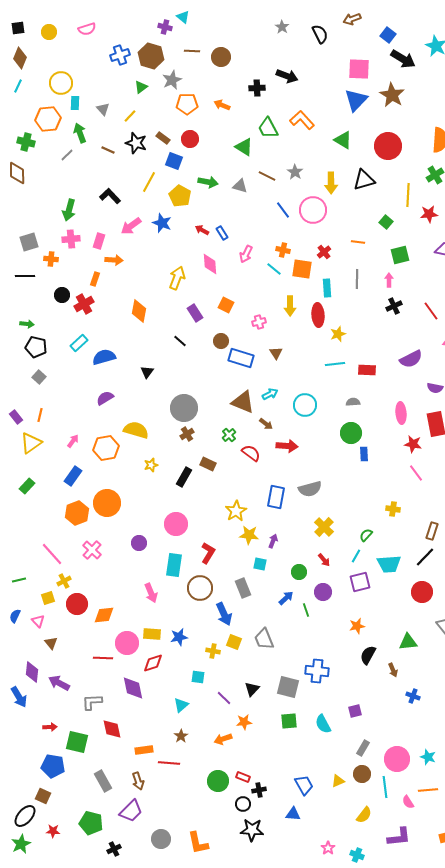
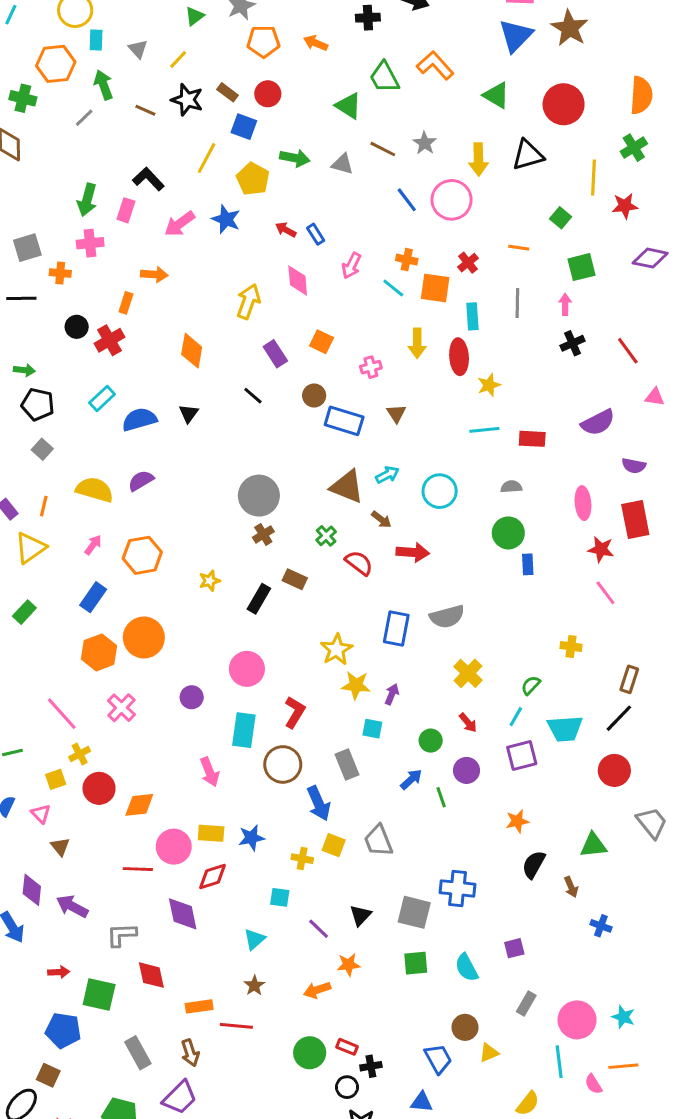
pink rectangle: (99, 241) -> (126, 210), moved
black triangle: (147, 372) -> (189, 413), moved
yellow semicircle: (136, 430) -> (95, 490), moved
brown circle: (362, 774) -> (465, 1027), moved

